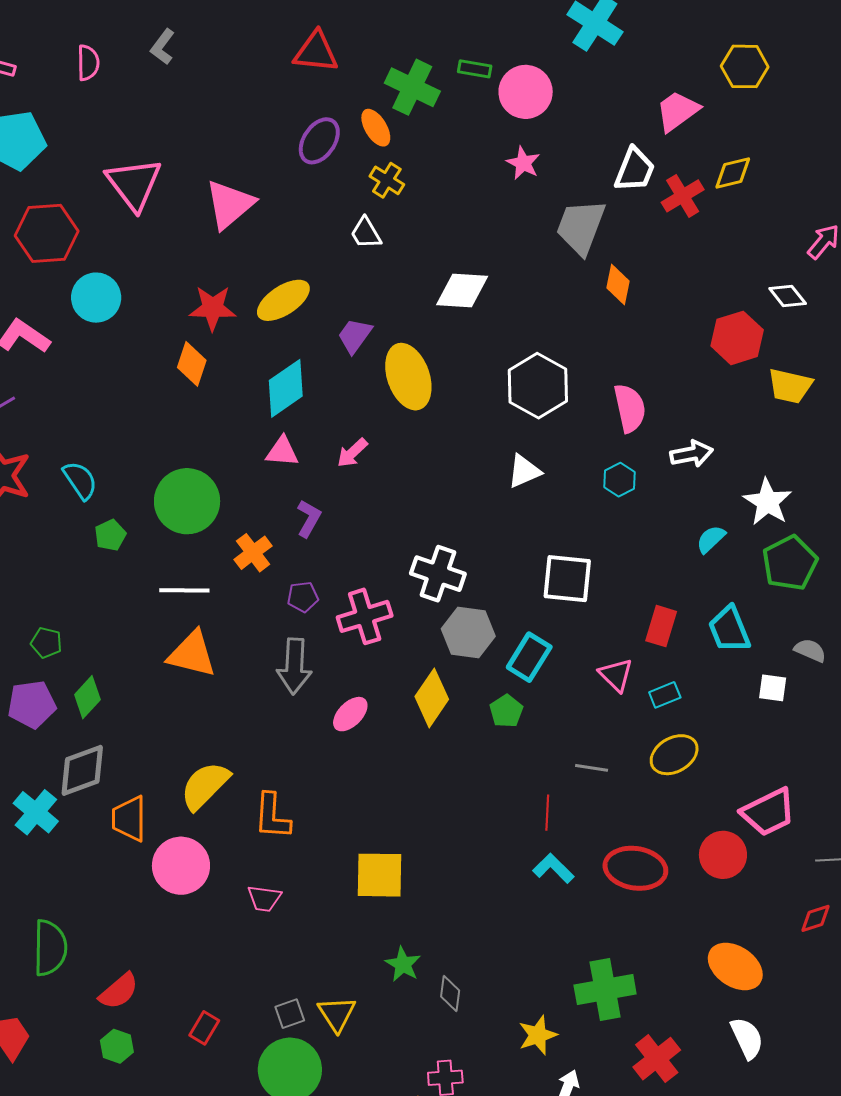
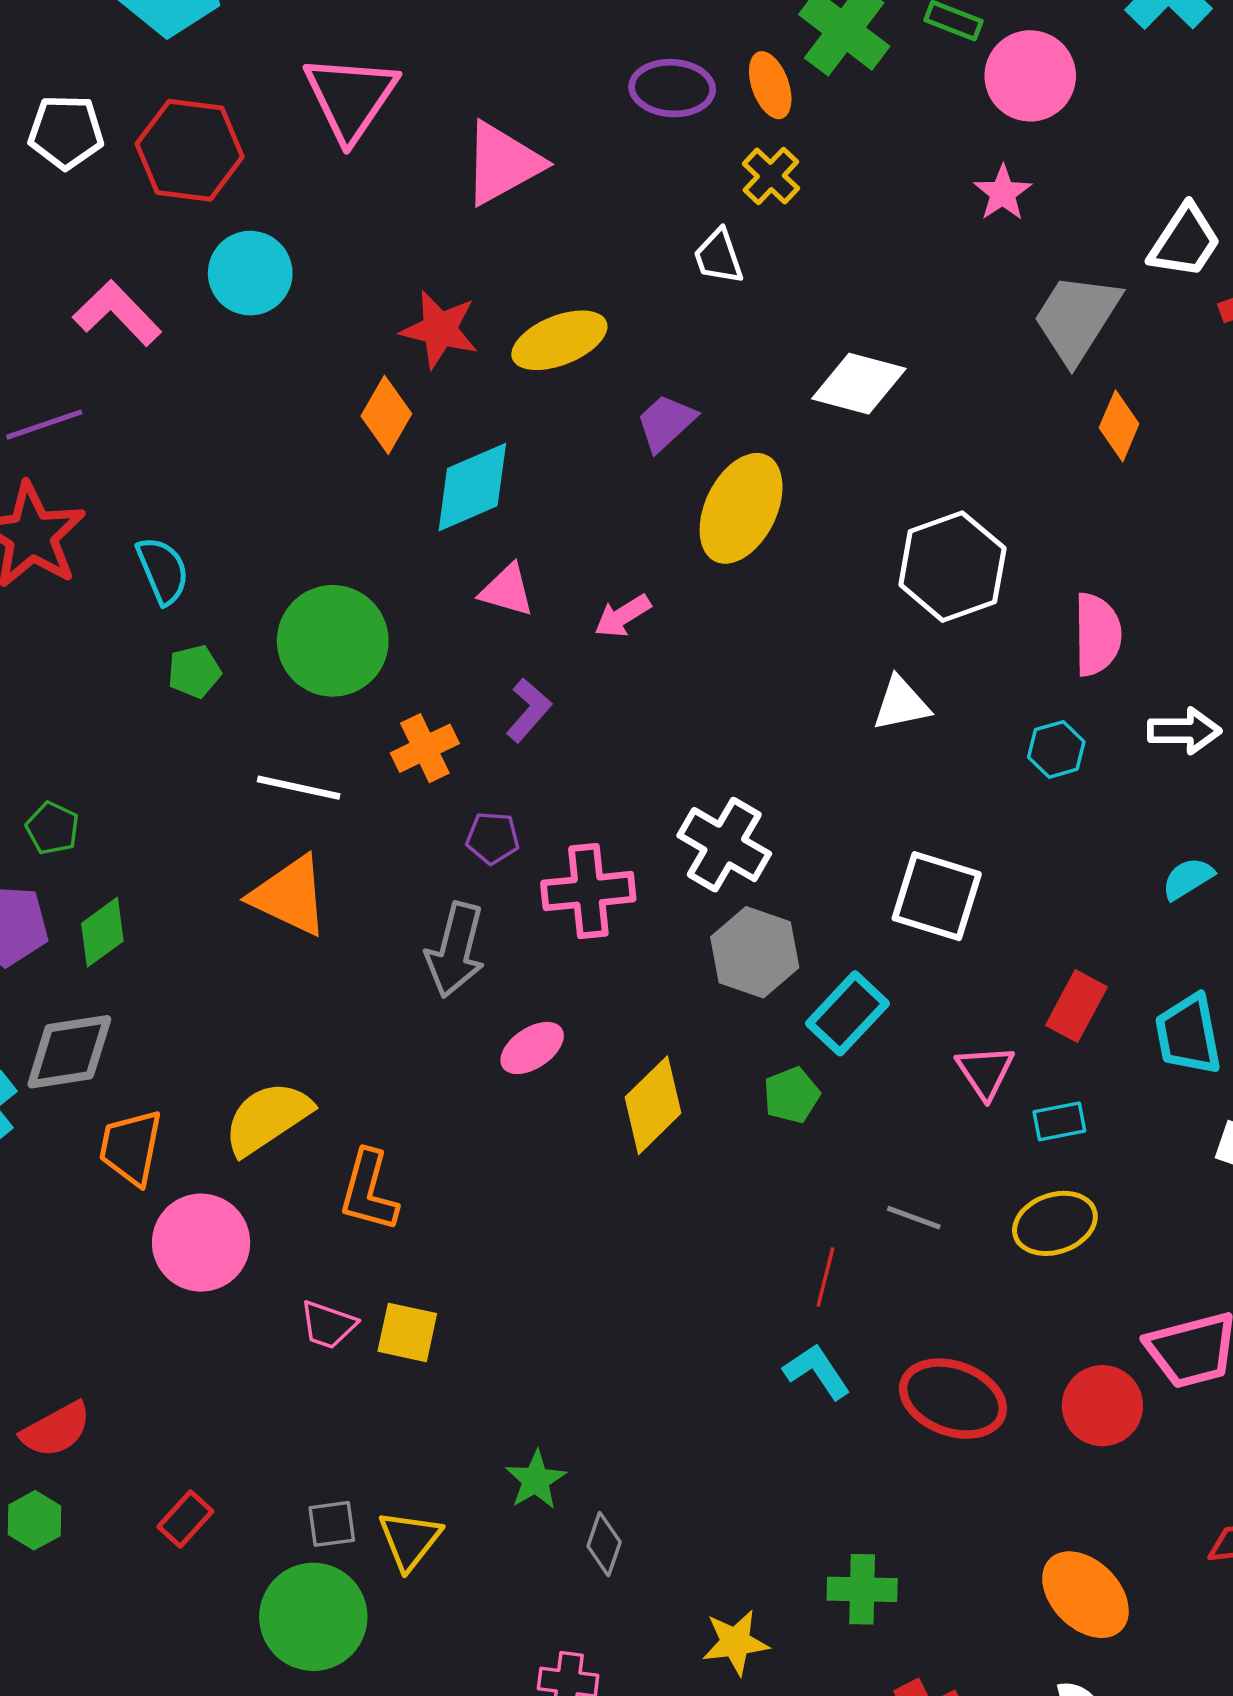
purple ellipse: (319, 141) -> (672, 88), turned 48
yellow ellipse: (408, 377) -> (741, 508), turned 34
cyan diamond: (286, 388) -> (472, 487), moved
yellow diamond: (432, 698) -> (653, 1105), moved
yellow square: (379, 875) -> (407, 1332), moved, size x0.7
green cross: (605, 990) -> (862, 1589), size x0.7

